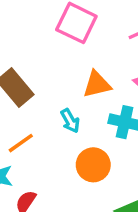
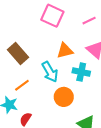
cyan arrow: (70, 121) -> (50, 72), size x1.5

